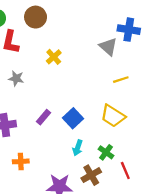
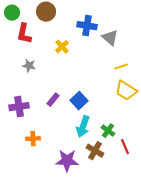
blue cross: (129, 30) -> (87, 26), moved
yellow trapezoid: (113, 116) -> (126, 91), moved
cyan arrow: (78, 148) -> (83, 127), size x1.5
brown cross: (91, 175) -> (95, 151), turned -30

